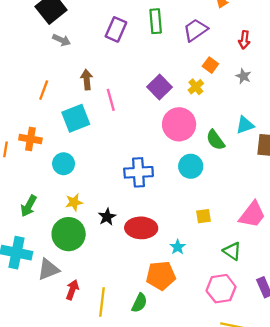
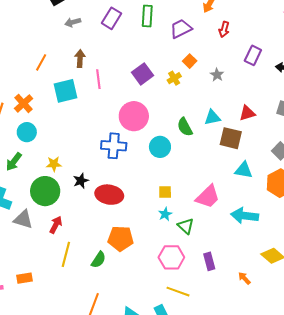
gray arrow: (62, 40) -> (73, 22), moved, turned 133
red arrow: (244, 40) -> (224, 29), moved
pink circle: (179, 124) -> (134, 116), moved
orange cross: (30, 139) -> (24, 103), turned 30
cyan circle: (64, 164) -> (27, 132), moved
cyan star: (178, 247) -> (165, 214), moved
gray triangle: (48, 269) -> (23, 219), turned 30
red arrow: (72, 290) -> (56, 225), moved

